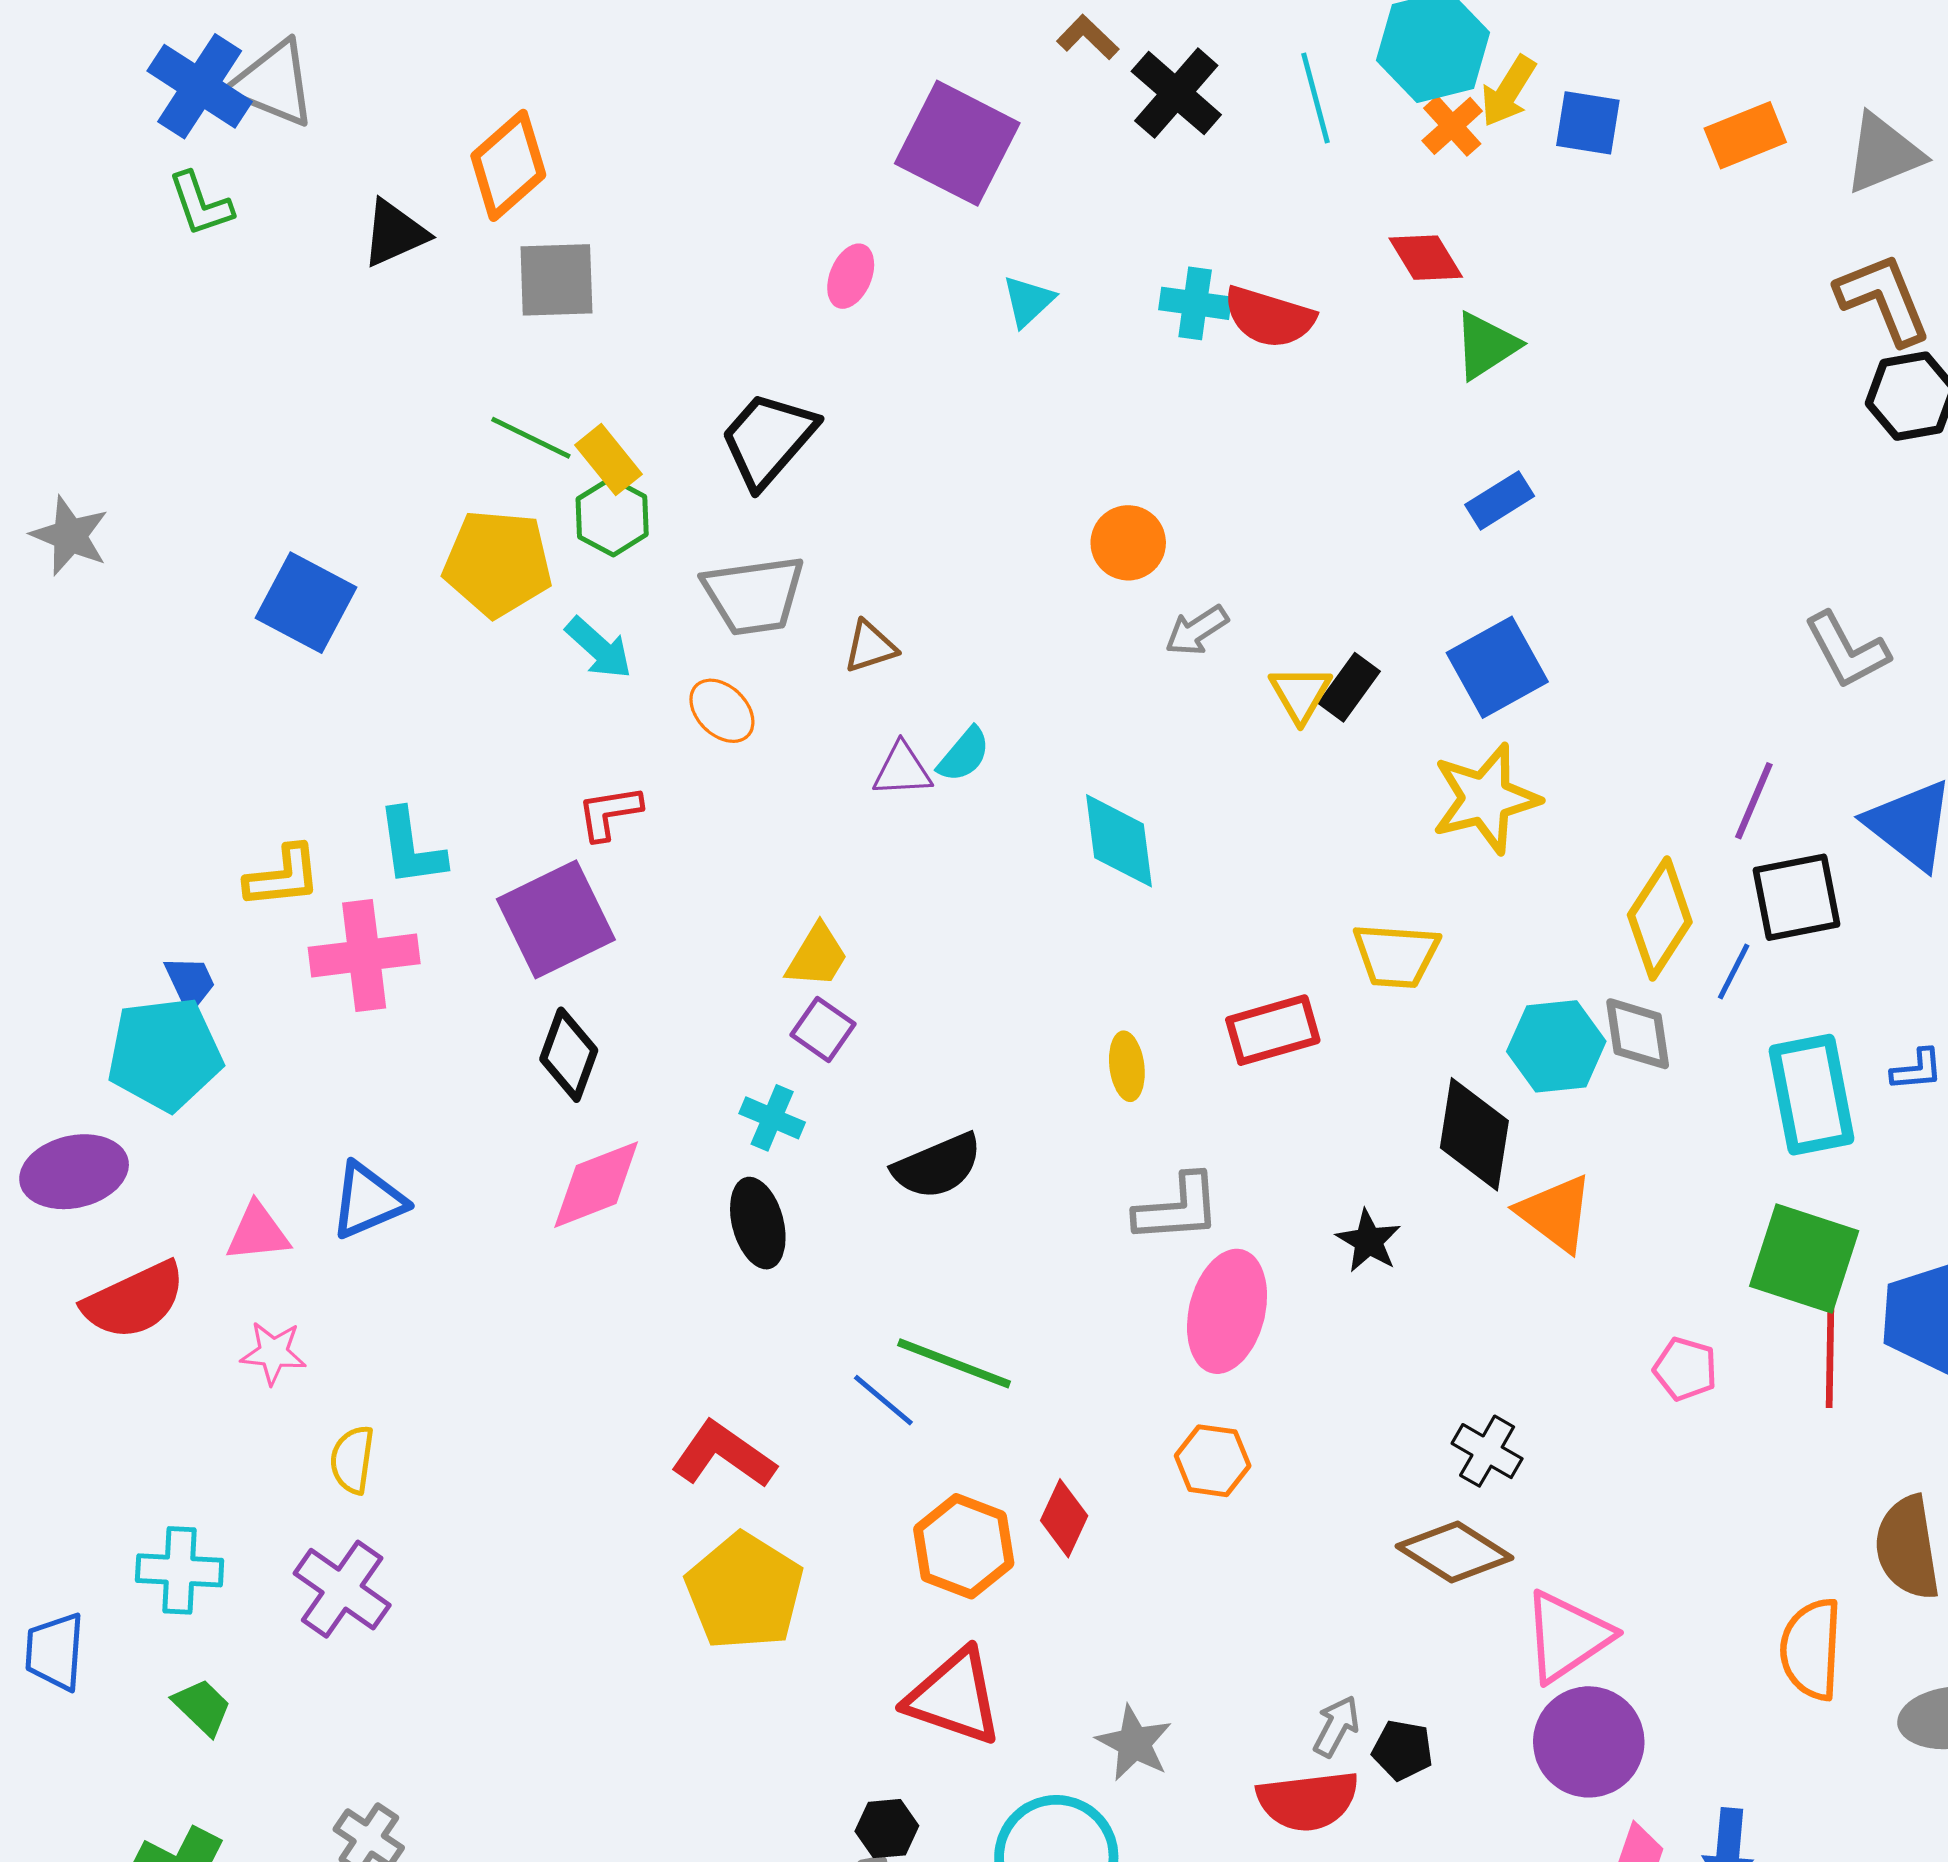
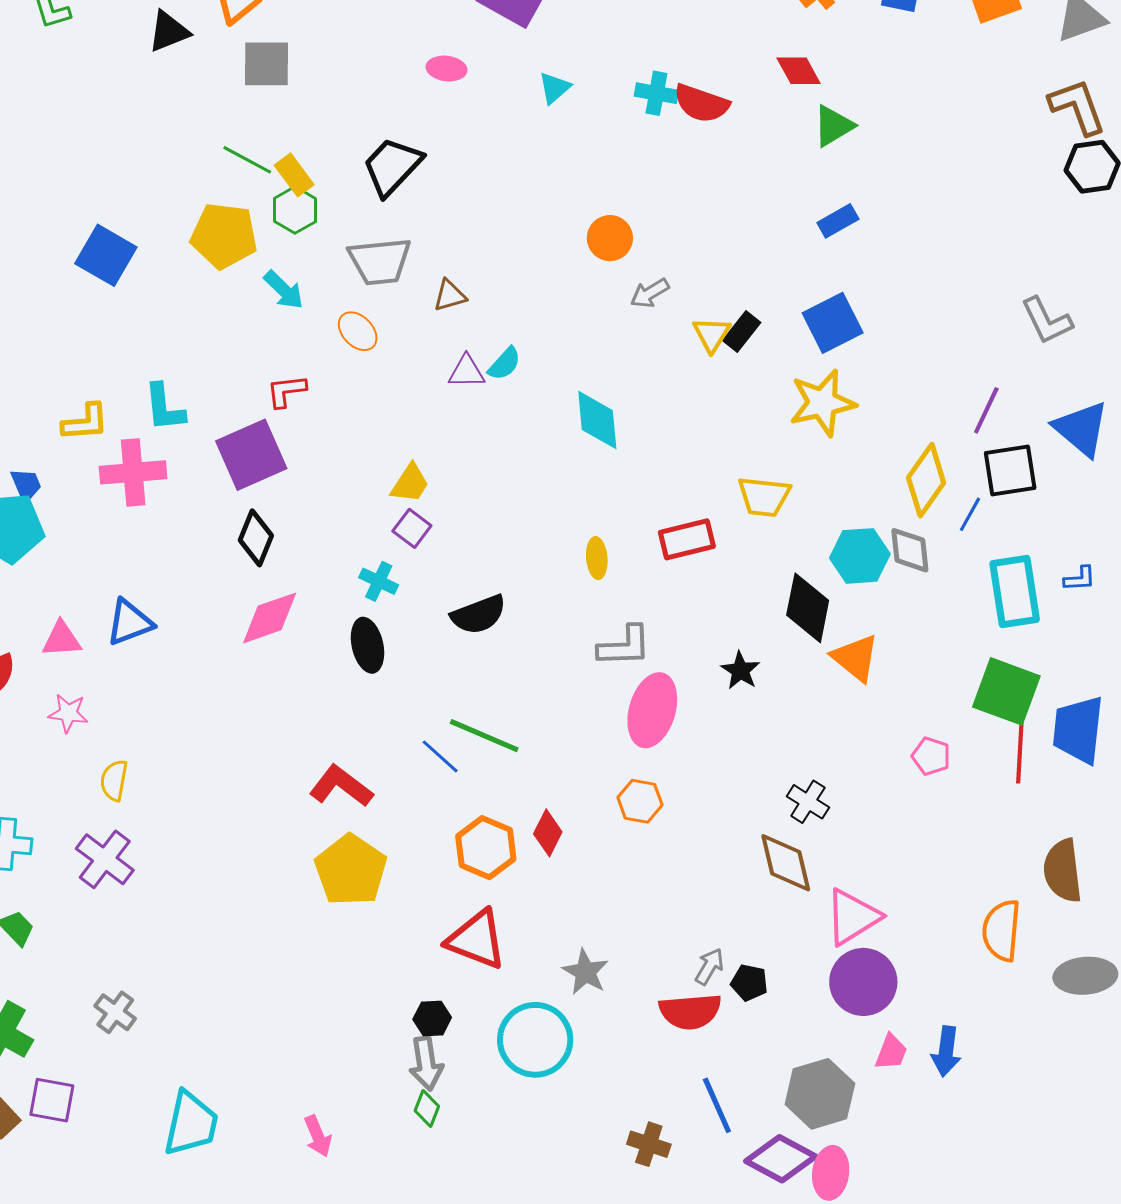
pink ellipse: (851, 276) -> (447, 69), turned 72
brown diamond: (1455, 1552) -> (786, 863), turned 42

